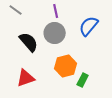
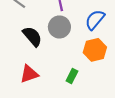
orange hexagon: (66, 66) -> (95, 50), moved
green rectangle: (83, 80) -> (72, 76), moved

